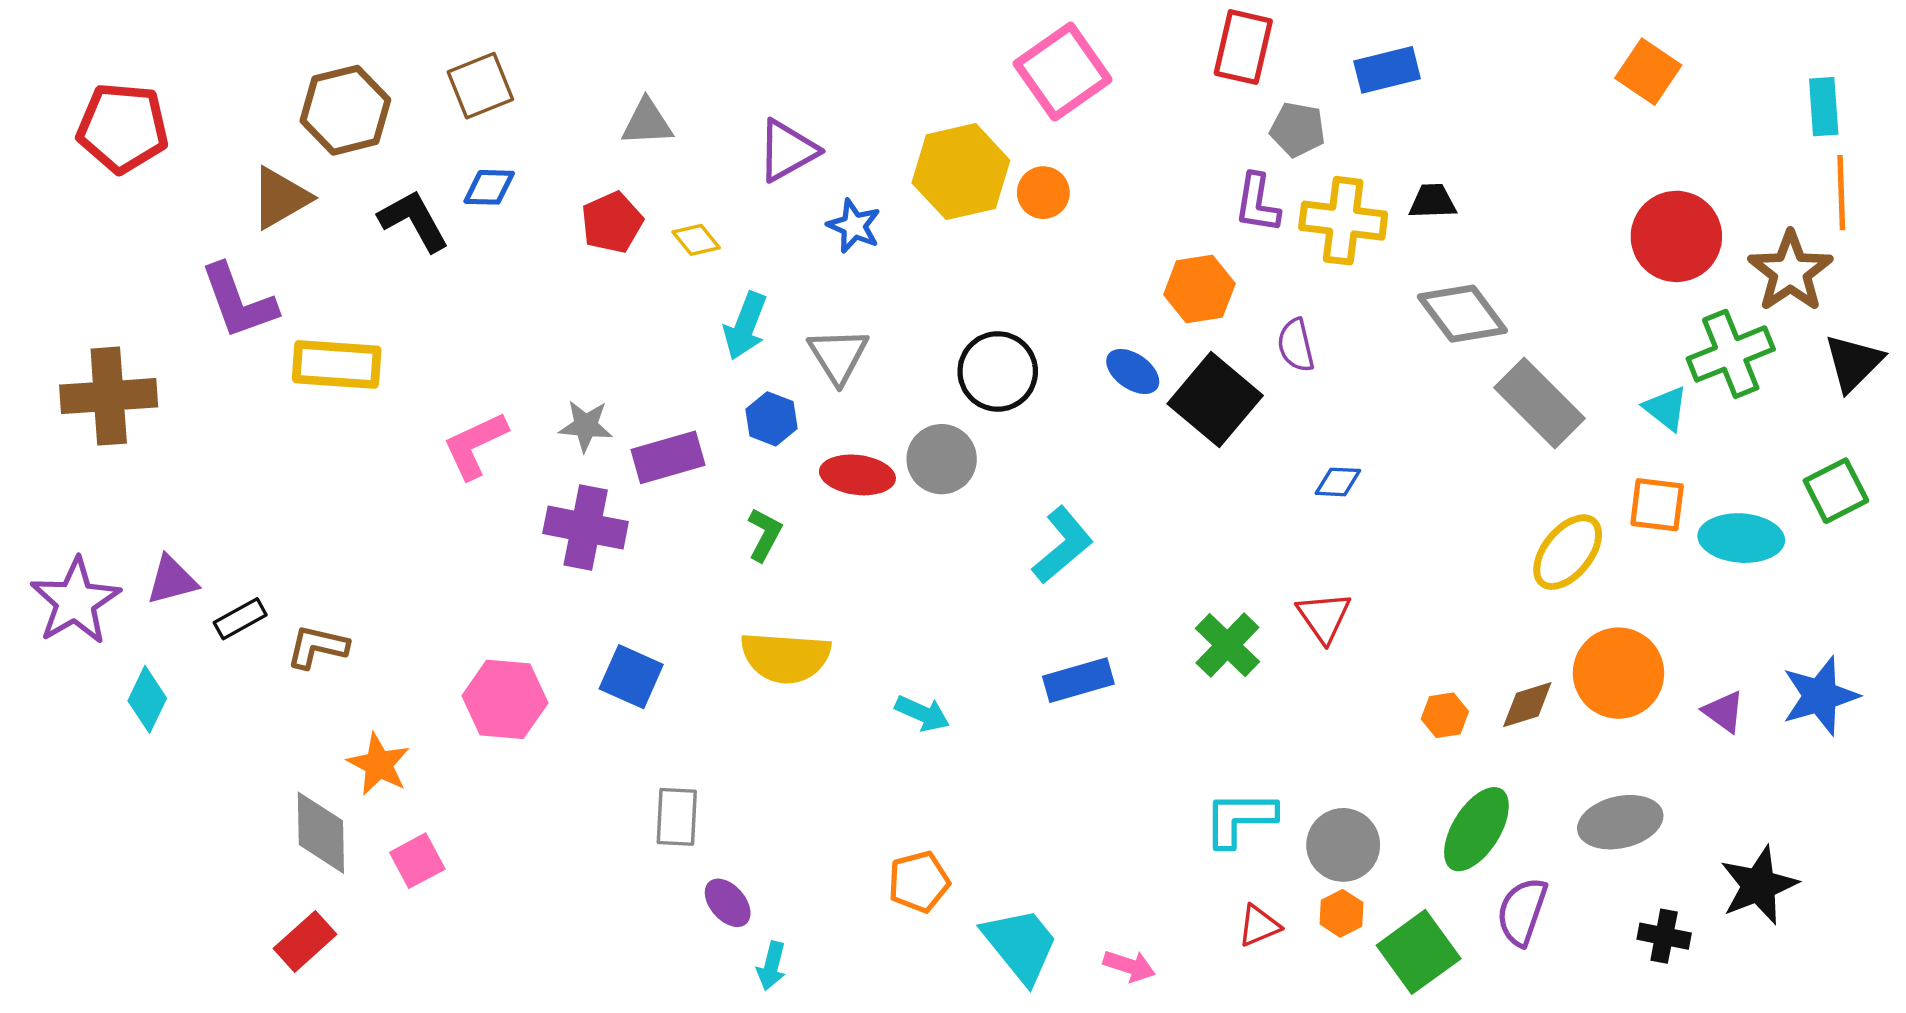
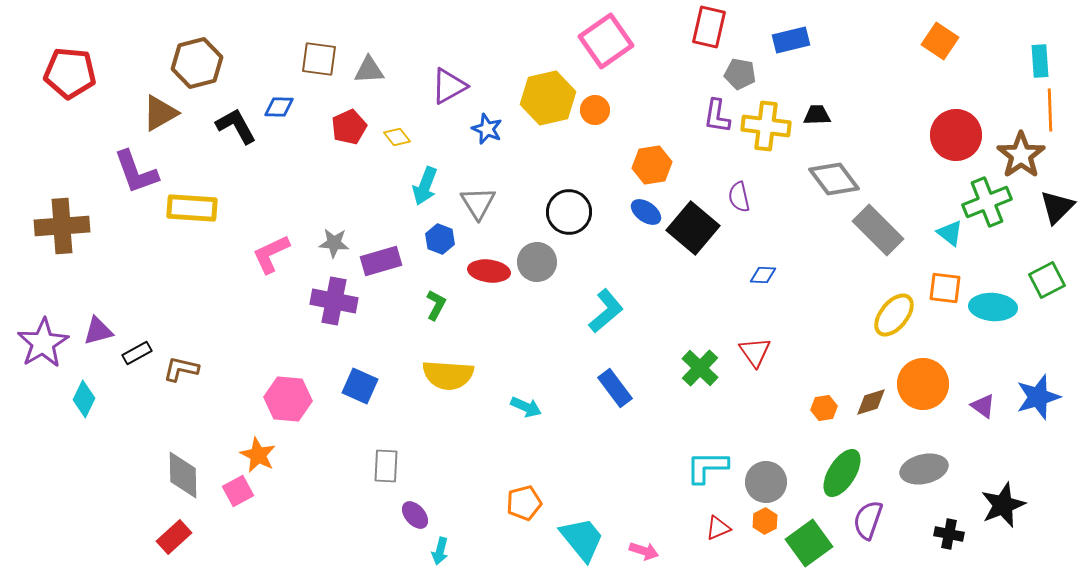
brown square: (480, 86) -> (319, 59), moved, turned 30
orange hexagon: (1199, 289) -> (652, 165), moved
blue rectangle: (1078, 680) -> (615, 388), turned 69
orange star: (379, 764) -> (258, 455), moved

